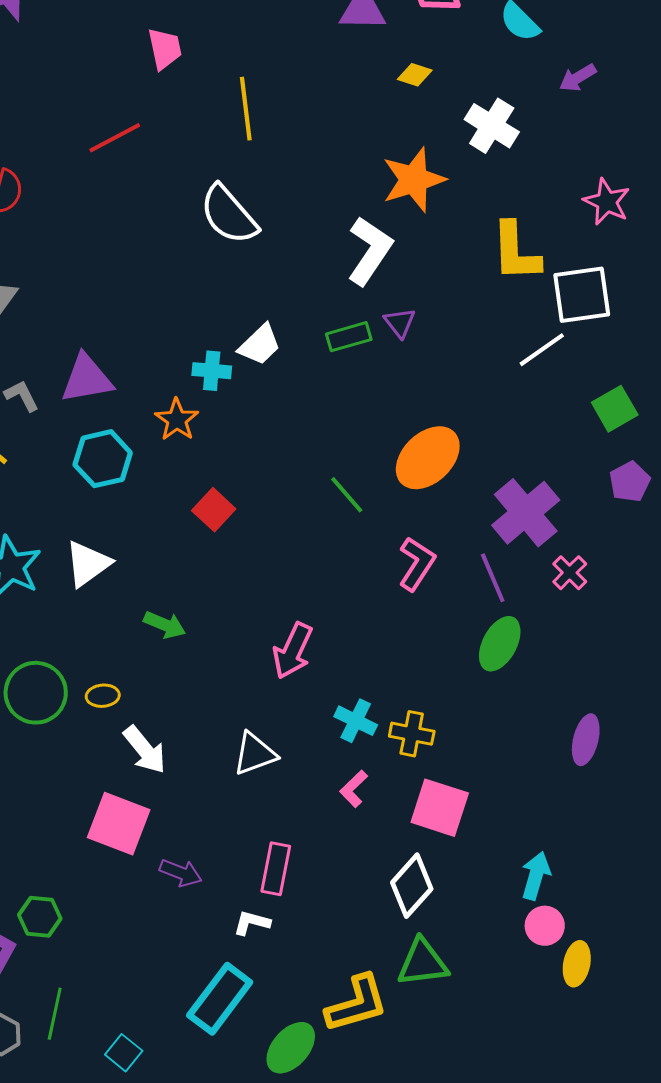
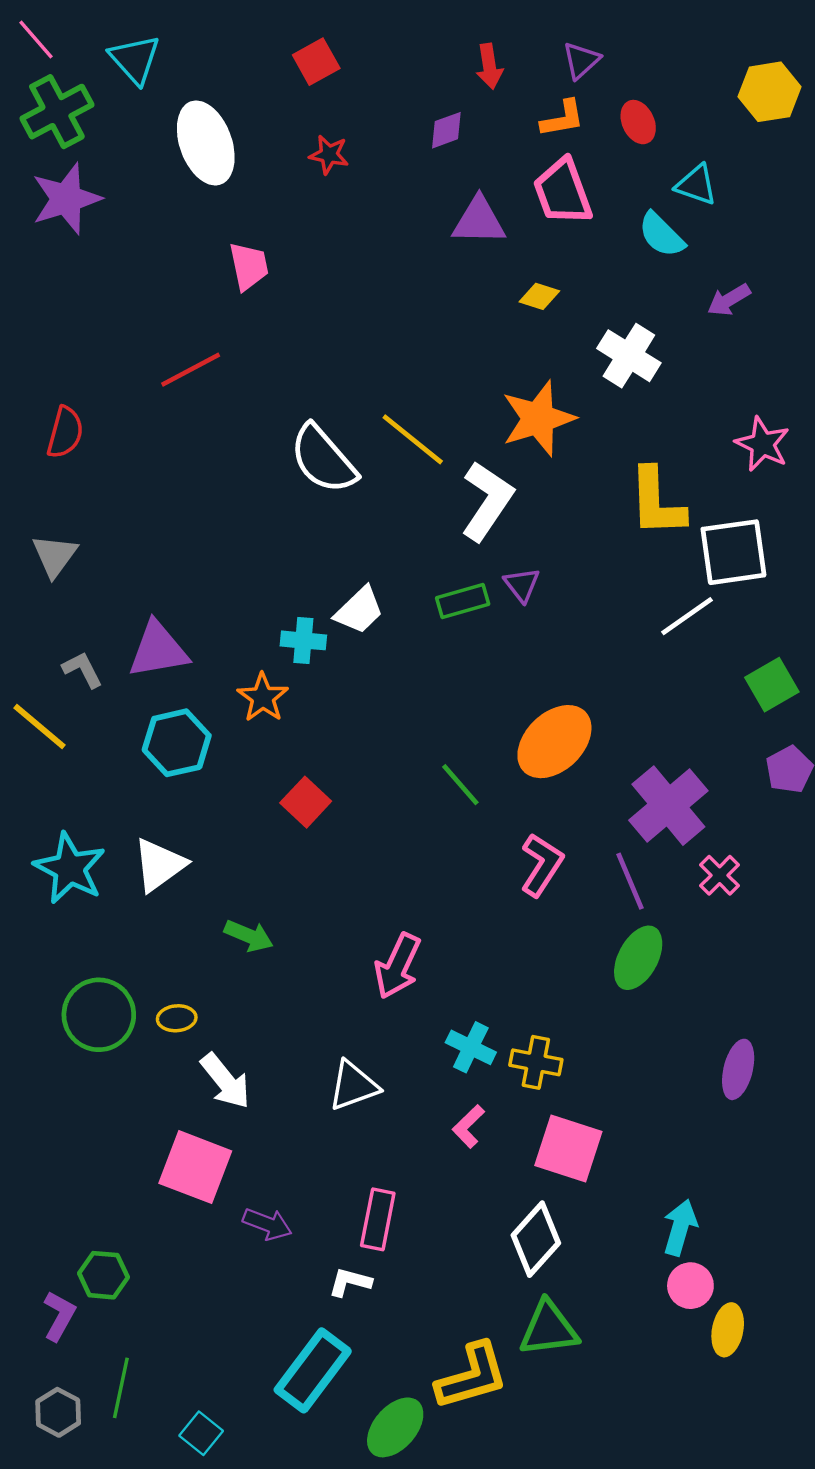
yellow line: (246, 109) -> (413, 439), moved, turned -44

